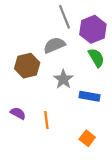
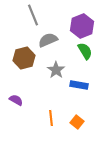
gray line: (65, 17) -> (33, 15), moved
orange line: (46, 120) -> (51, 118), moved

